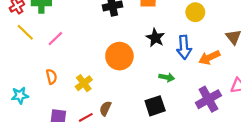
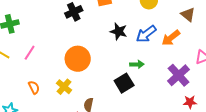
blue arrow: (184, 47) -> (146, 34), turned 70
orange circle: (119, 56) -> (78, 59), moved
black square: (155, 106) -> (124, 83), moved

